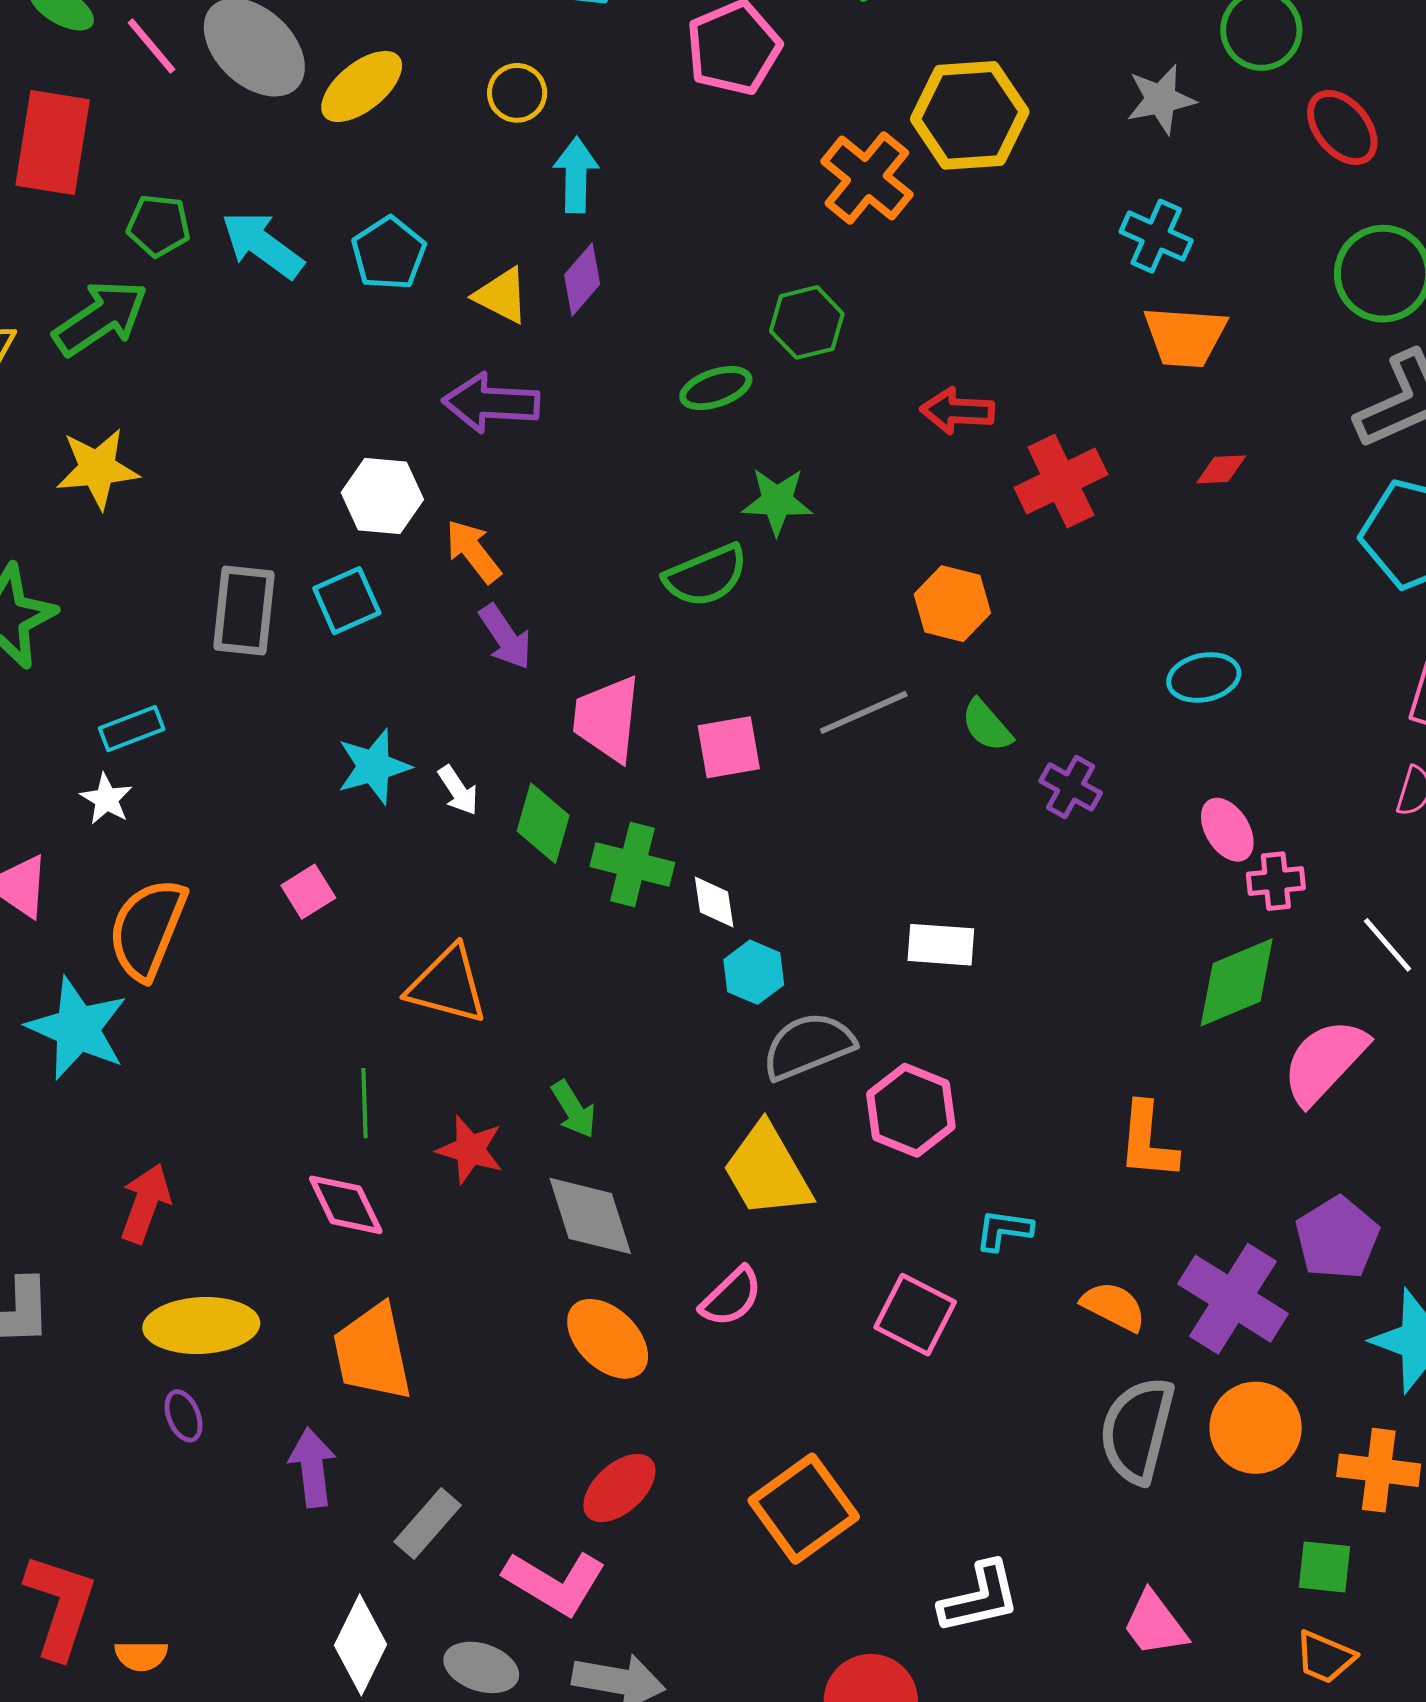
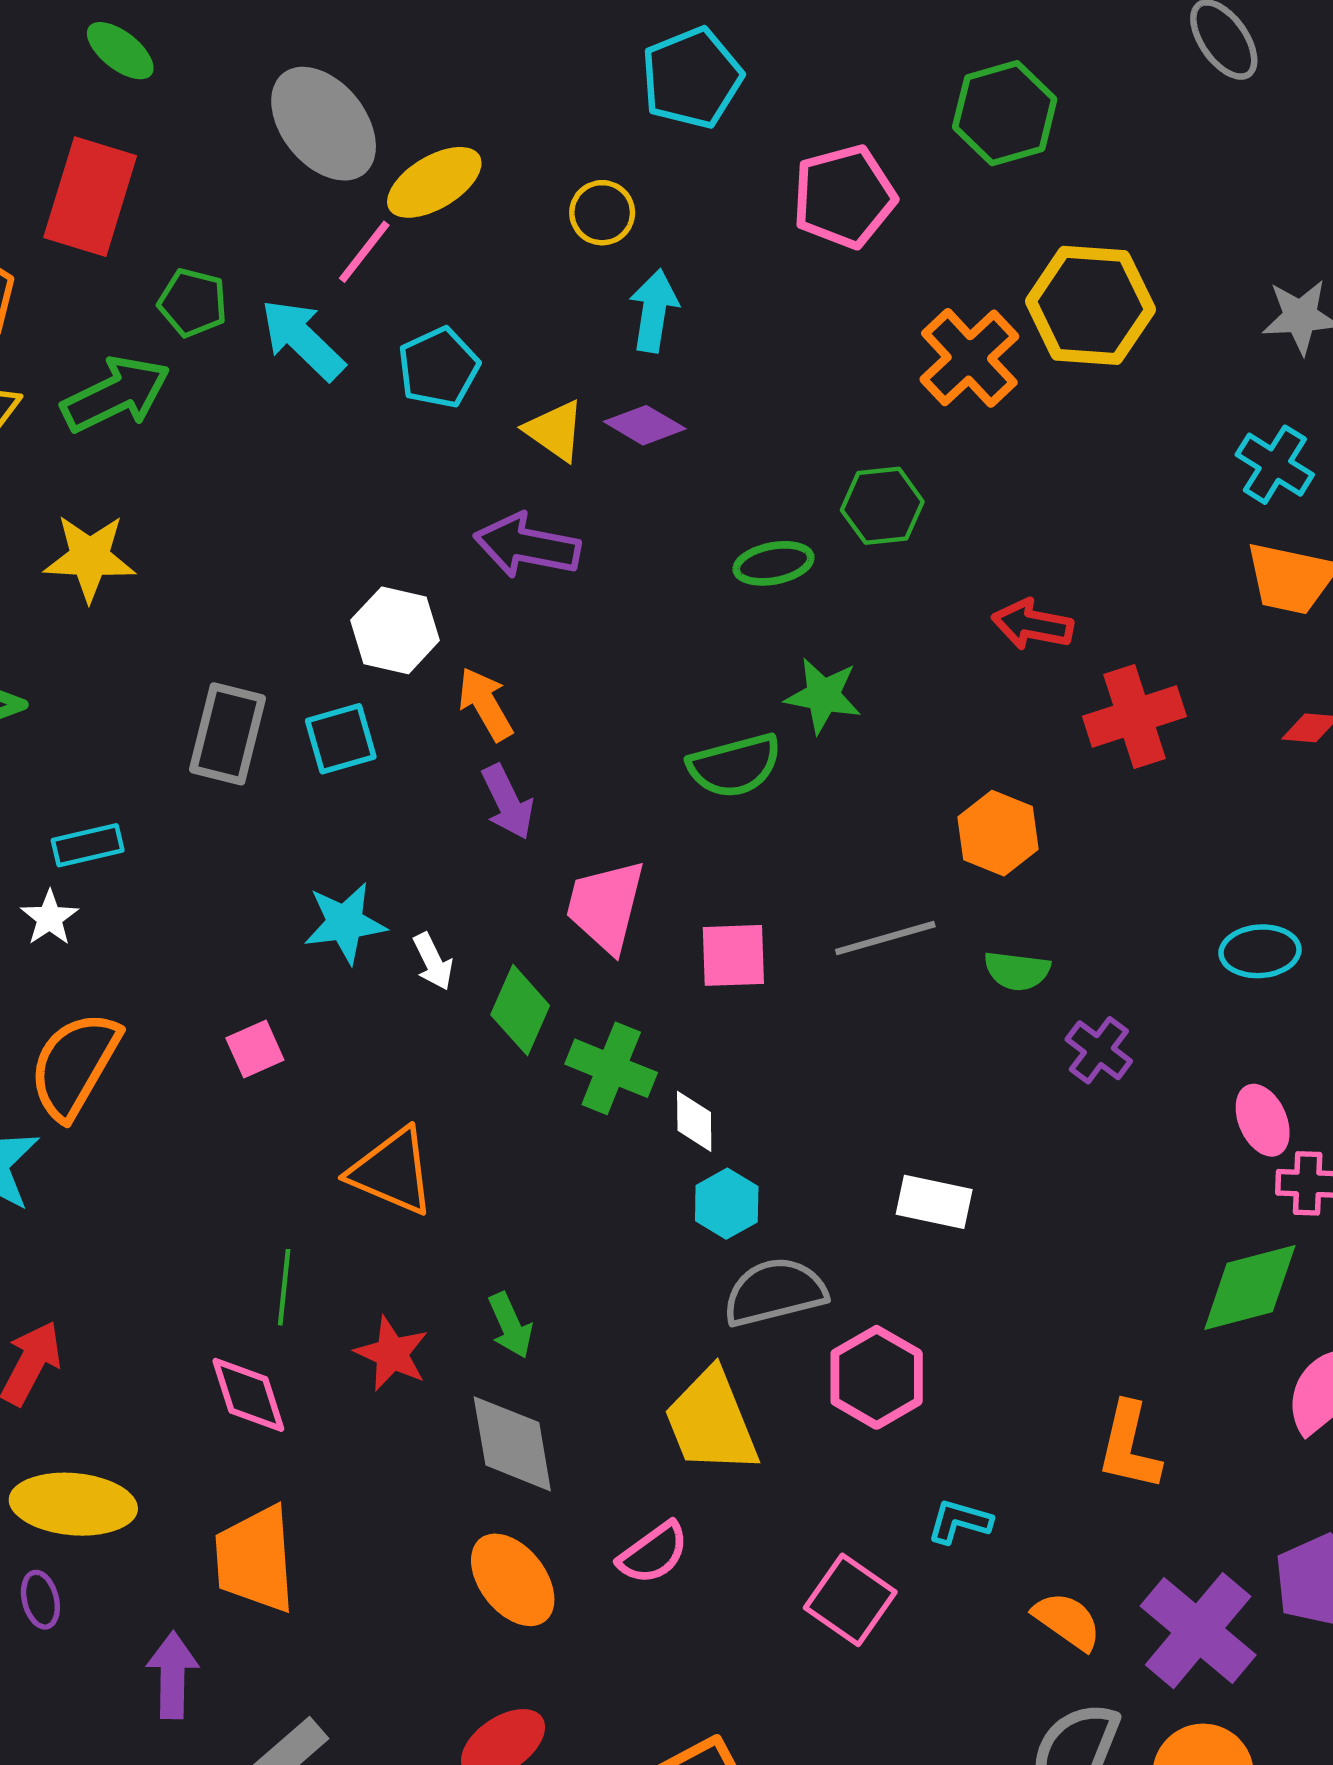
pink line: (152, 46) -> (364, 252), moved, turned 70
purple diamond: (582, 279) -> (645, 425), turned 72
green semicircle: (987, 725) -> (1017, 971), turned -50

